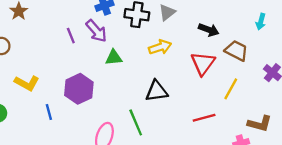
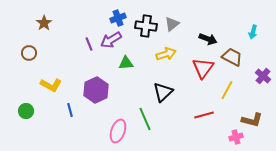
purple arrow: (96, 31) -> (111, 40), turned 100
black triangle: (157, 91) -> (163, 92), turned -35

